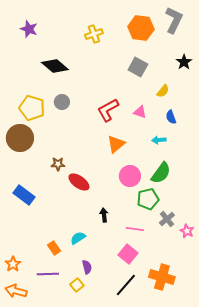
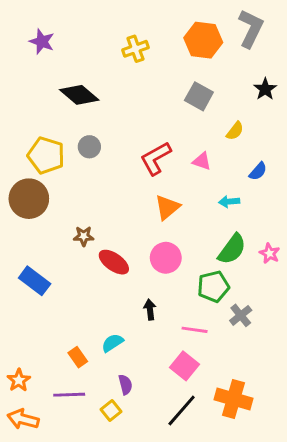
blue semicircle: (171, 117) -> (258, 171), moved, turned -120
pink circle: (130, 176) -> (166, 258), moved
pink star: (187, 231) -> (270, 253), moved

